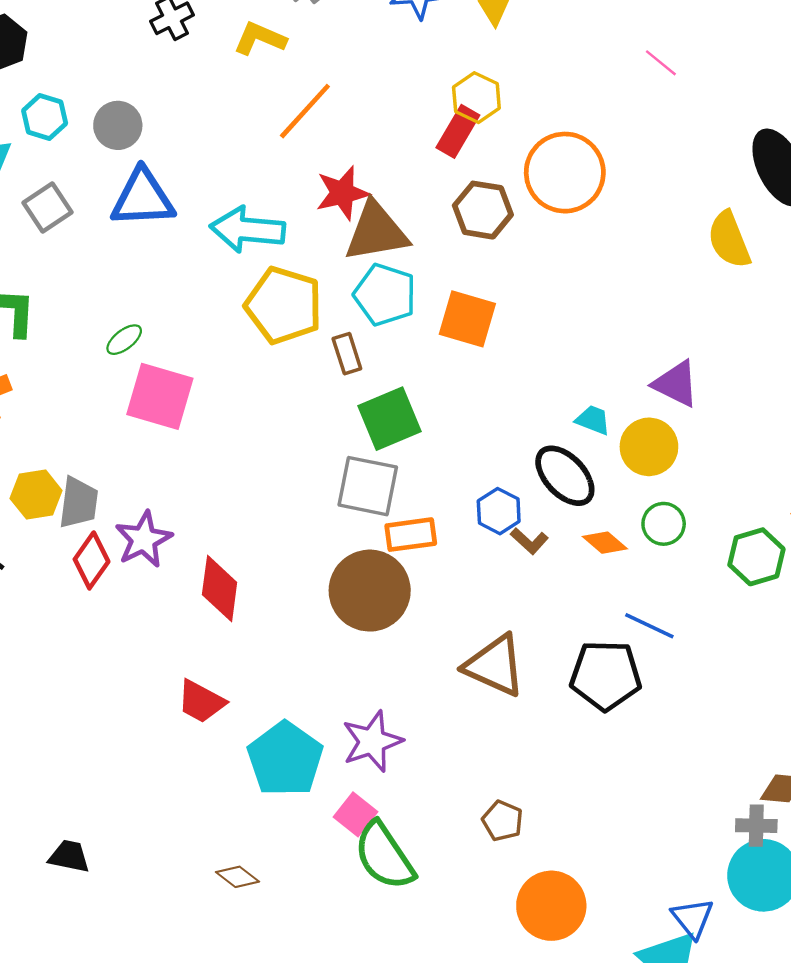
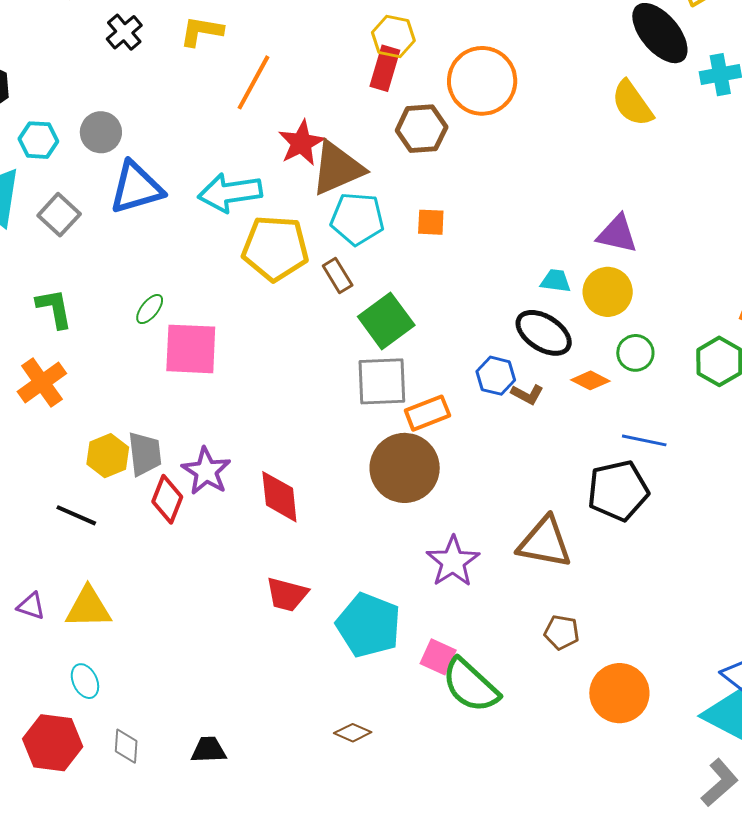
orange square: (467, 319) -> (431, 222), size x0.6
brown triangle: (495, 666) -> (545, 542), moved
purple star: (372, 741) -> (453, 562), moved

